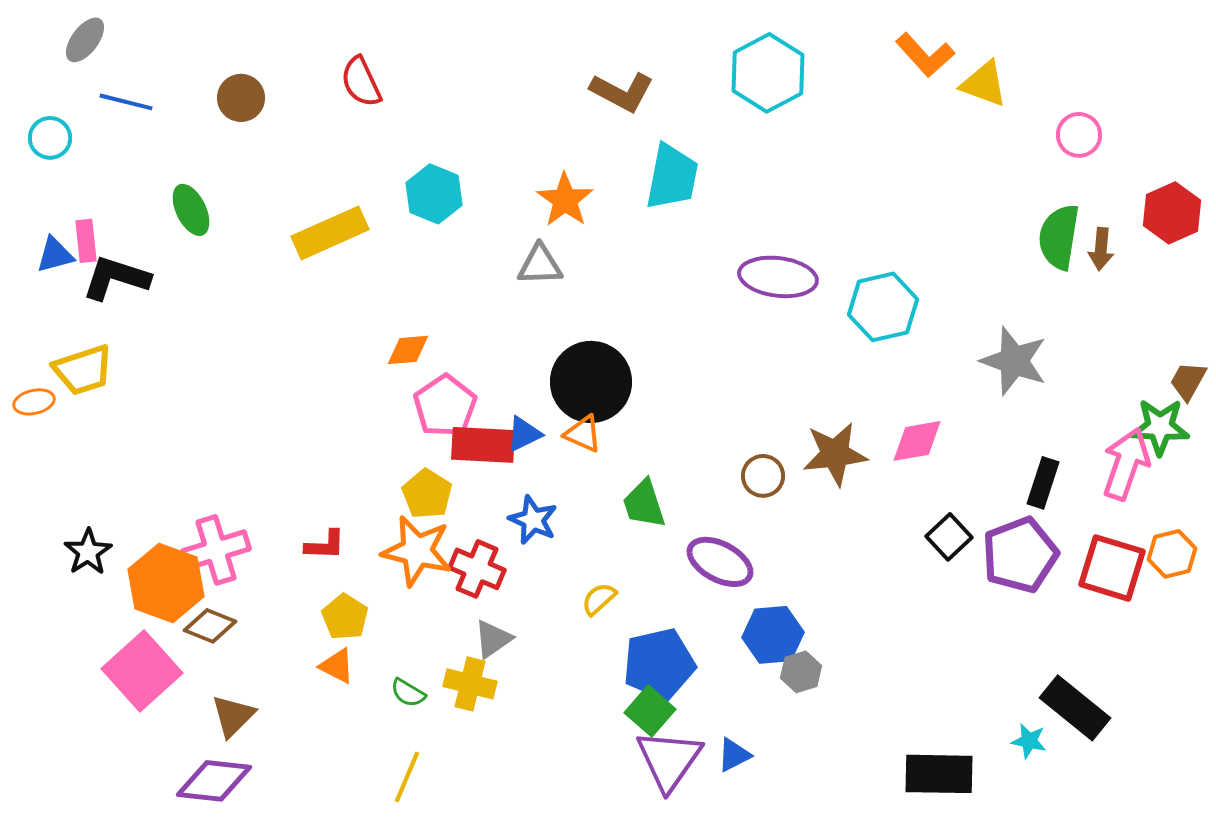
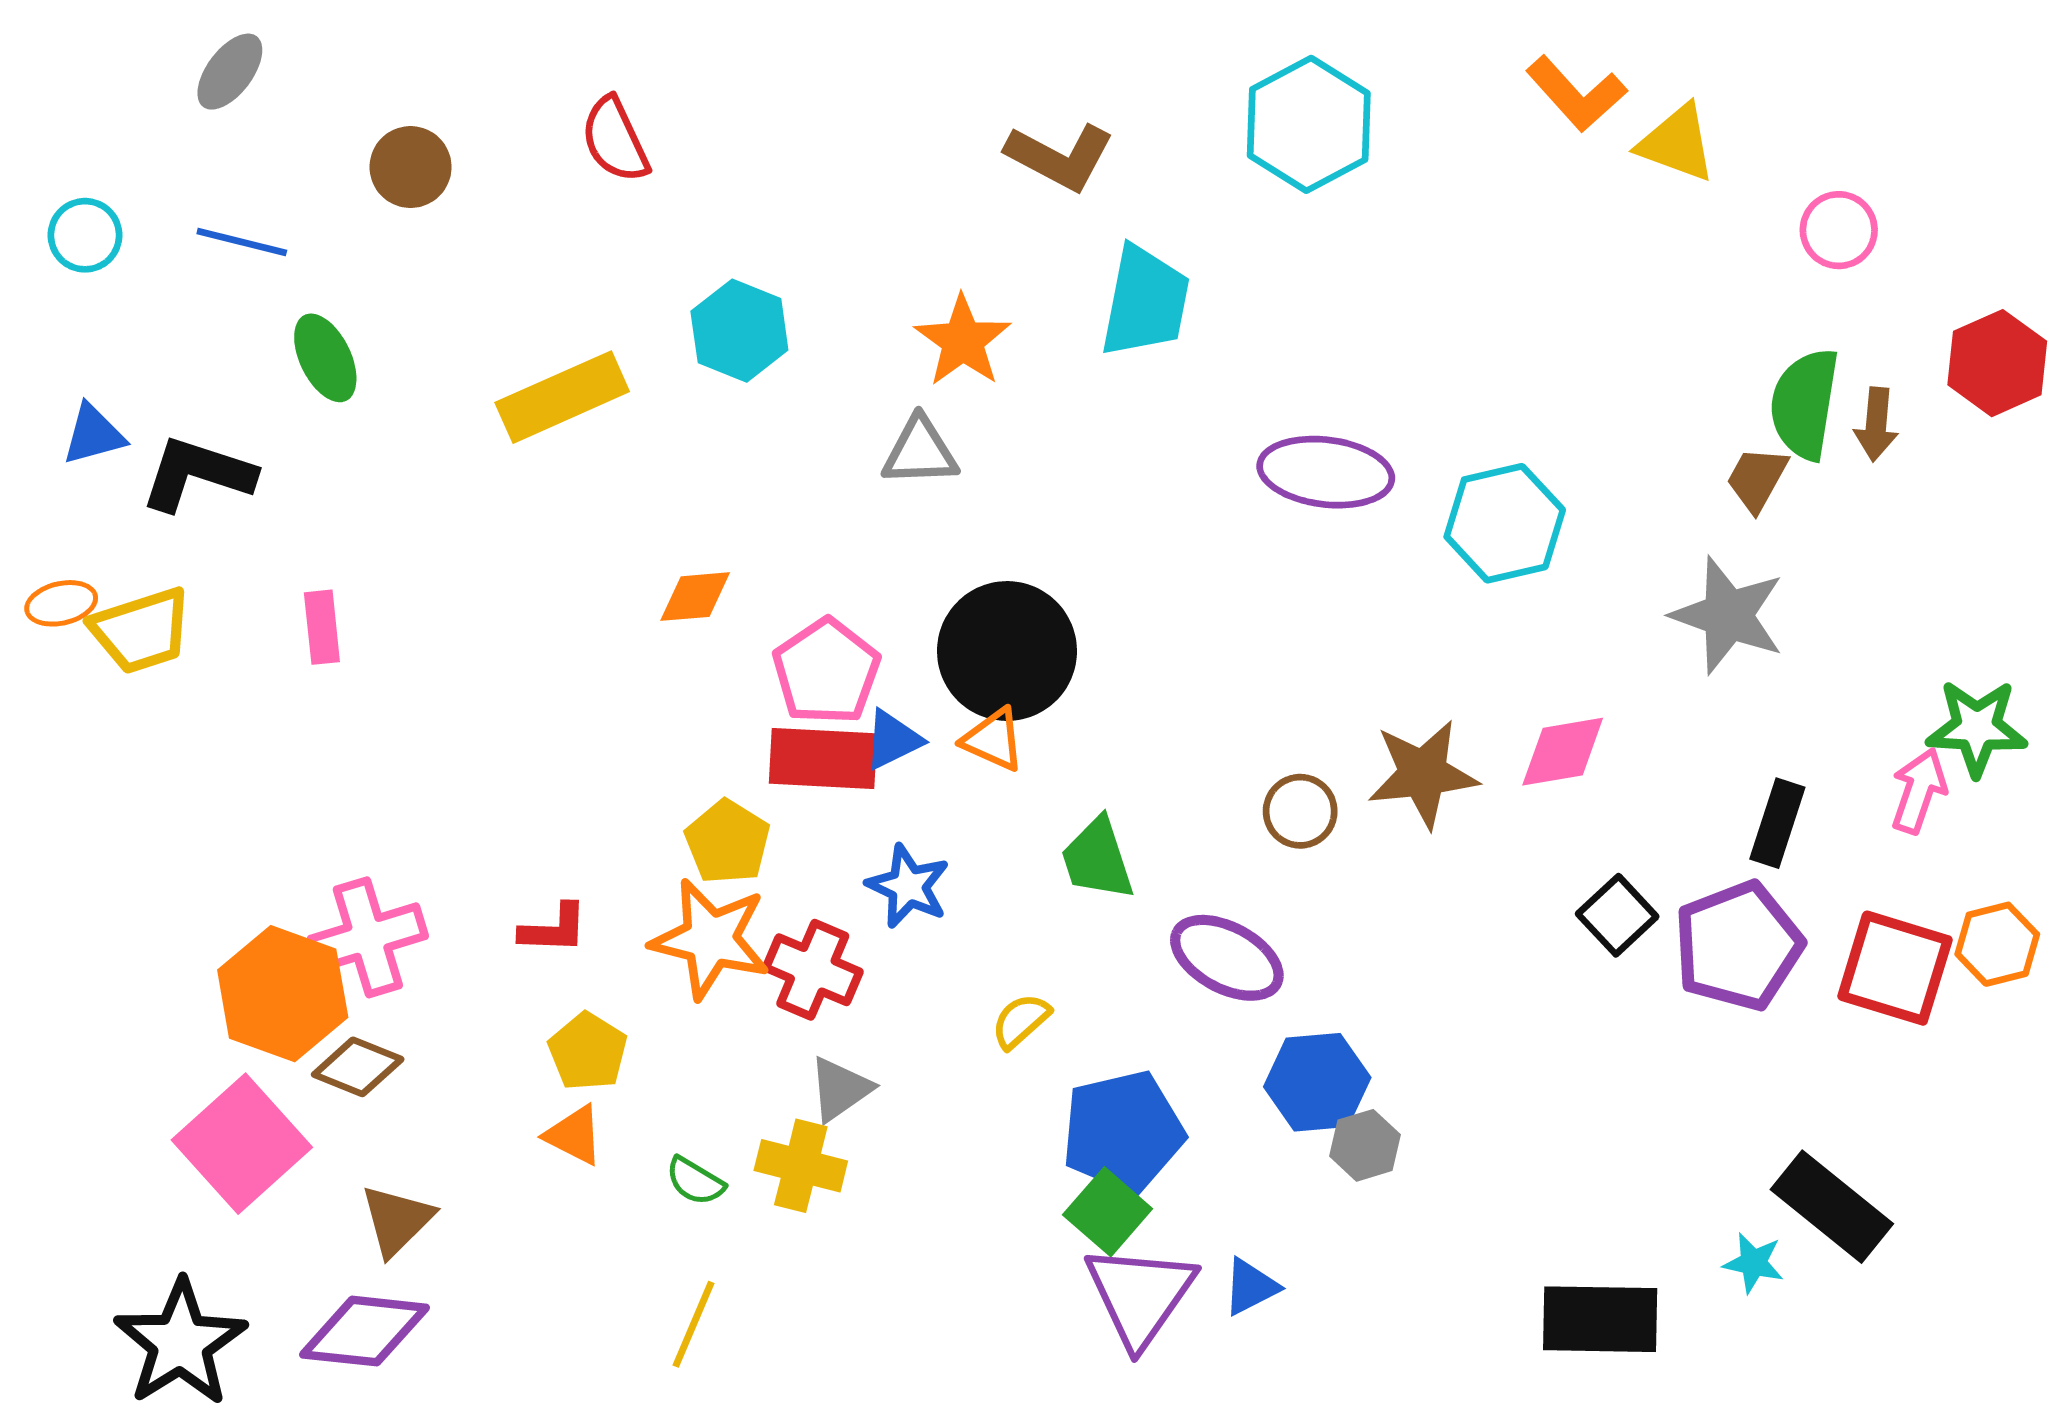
gray ellipse: (85, 40) -> (230, 72), moved
blue line: (126, 102) -> (242, 242), moved
pink rectangle: (86, 241) -> (322, 627), moved
brown trapezoid: (1188, 381) -> (1757, 479), moved
orange ellipse: (34, 402) -> (61, 603), moved
pink pentagon: (445, 406) -> (826, 671), moved
pink arrow: (1126, 464) -> (1919, 791), size x0.7
black star: (88, 552) -> (180, 1343), moved, size x1.6

